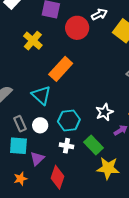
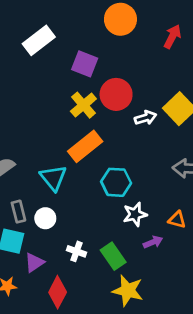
white arrow: (99, 14) -> (145, 118), moved
yellow cross: (33, 41) -> (83, 105), moved
cyan hexagon: (69, 120) -> (116, 182), moved

